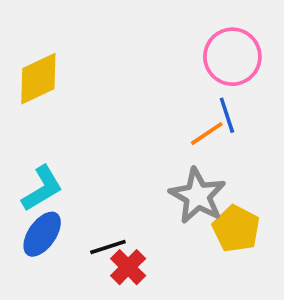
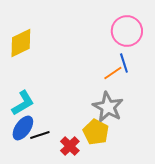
yellow pentagon: (236, 229) -> (96, 132), moved
black line: (108, 247) -> (40, 135), moved

